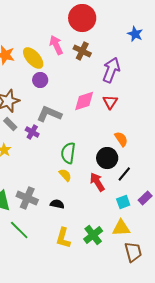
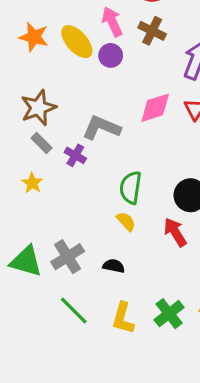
purple circle: (40, 80) -> (111, 55), moved
gray cross: (27, 198) -> (68, 257), turned 35
green line: (19, 230) -> (74, 311), moved

